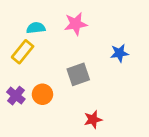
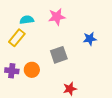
purple cross: (16, 96) -> (12, 71), turned -32

